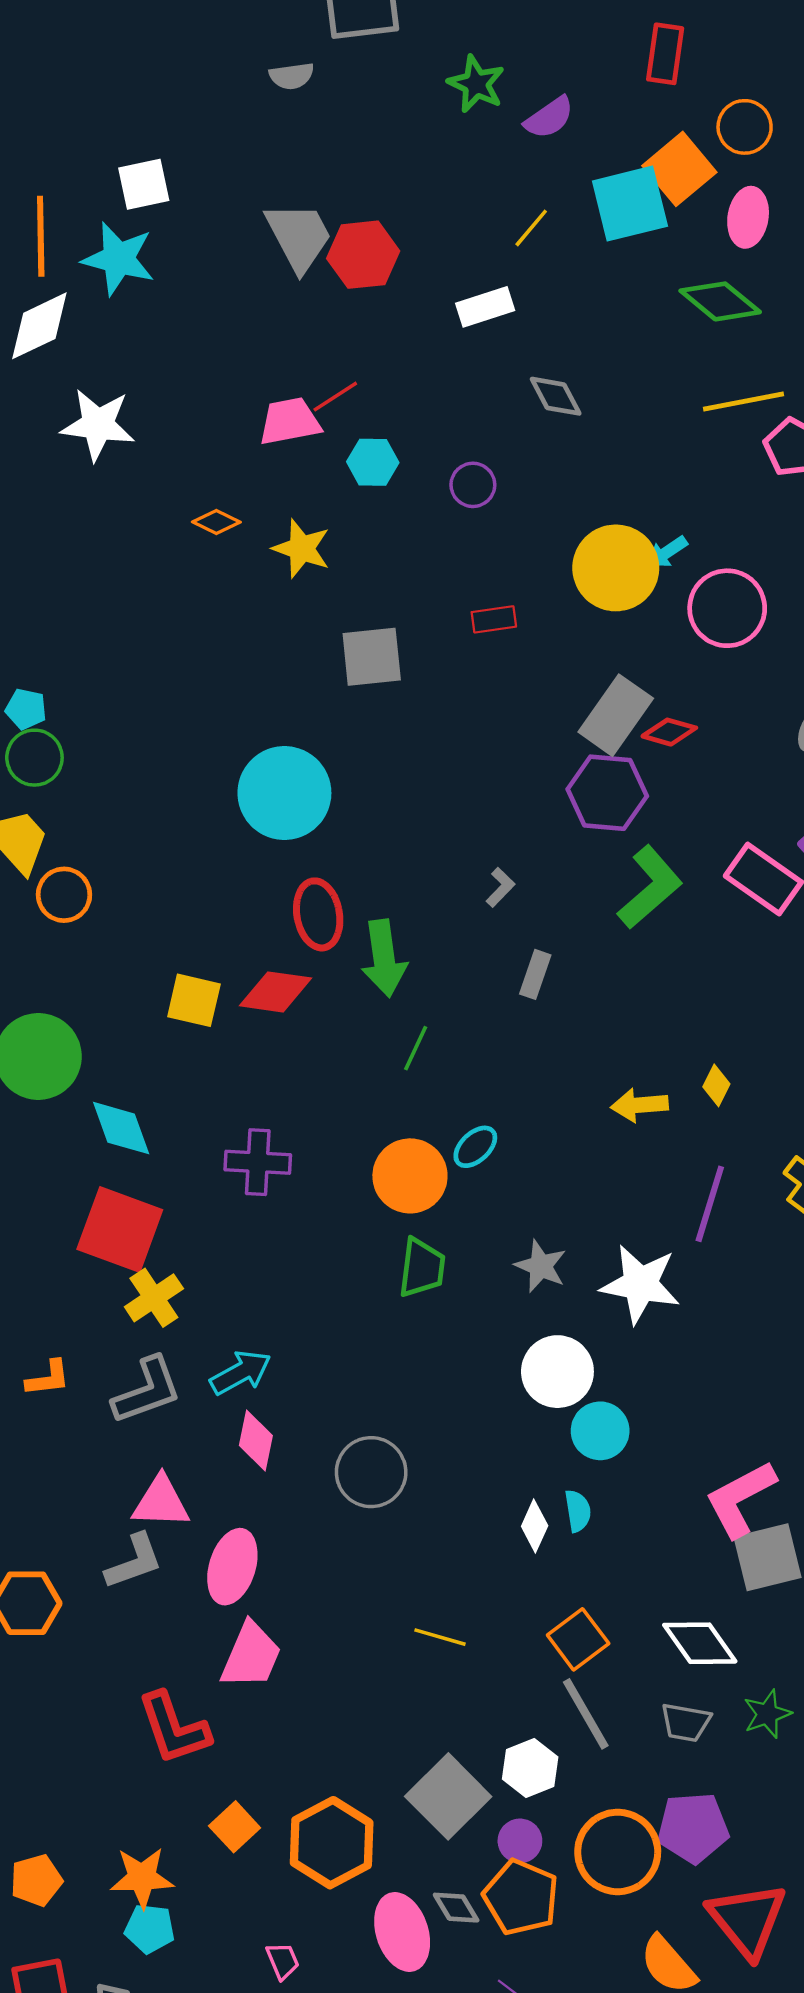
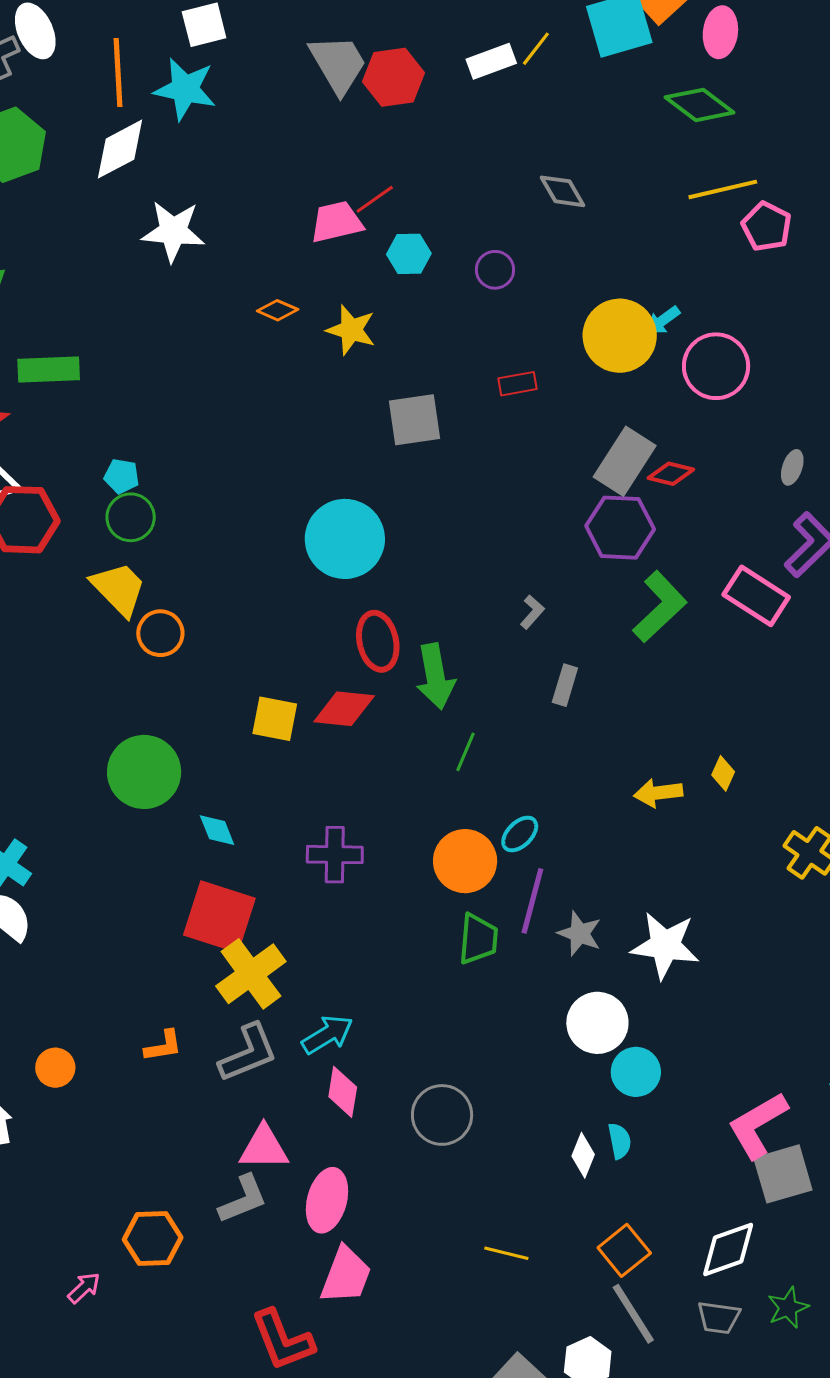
white rectangle: (485, 307) -> (491, 61), moved
cyan diamond: (121, 1128) -> (217, 830), size x0.7
purple line: (710, 1204) -> (532, 901), moved
yellow cross: (154, 1298) -> (251, 974), size x1.4
white diamond: (700, 1643) -> (728, 1250), turned -72

